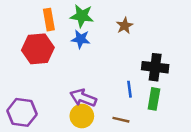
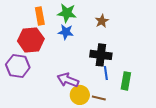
black cross: (155, 67) -> (101, 55), moved
purple hexagon: (22, 112) -> (18, 66), moved
yellow circle: (82, 116) -> (80, 95), moved

